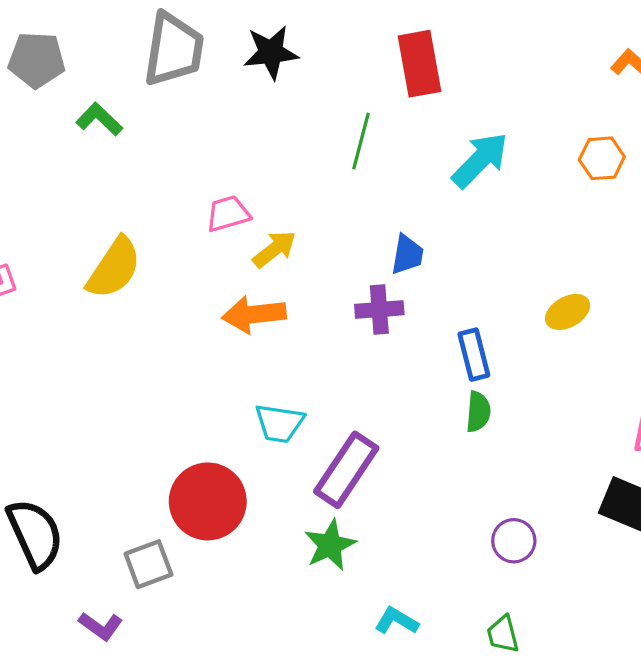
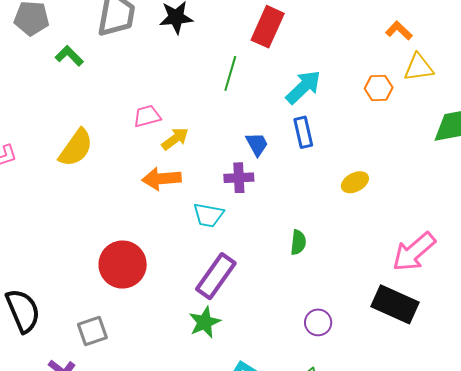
red rectangle: (420, 64) -> (268, 27), turned 33
blue trapezoid: (407, 254) -> (257, 144), turned -40
blue rectangle: (474, 355) -> (303, 132), moved
cyan trapezoid: (279, 423) -> (208, 215), moved
red circle: (208, 501) -> (123, 265), moved

